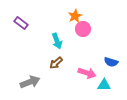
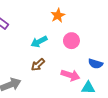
pink circle: (83, 29) -> (71, 41), moved
cyan arrow: (57, 41) -> (39, 42), turned 84

